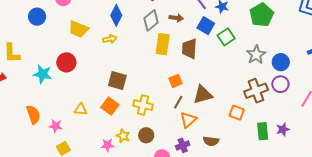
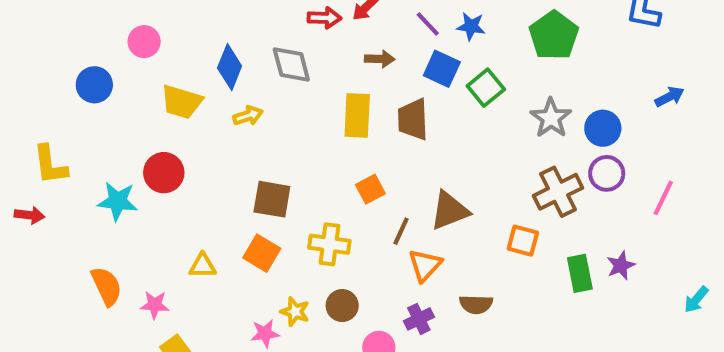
blue diamond: (116, 15) -> (230, 67), moved
gray diamond: (151, 20) -> (291, 65), moved, turned -60
orange square: (175, 81) -> (370, 189), moved

